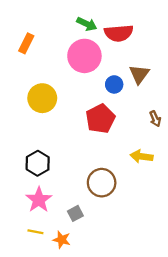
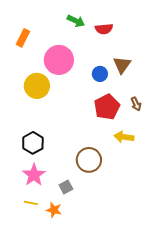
red semicircle: (119, 33) -> (104, 29), size x0.7
pink circle: (84, 56) -> (59, 60), moved
red pentagon: (100, 119) -> (107, 107), moved

